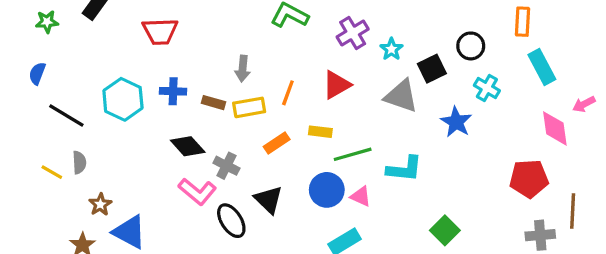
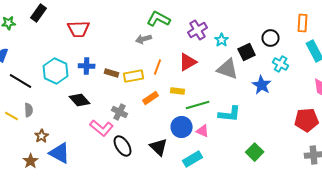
gray arrow: (243, 69) -> (144, 39), moved, turned 70
black diamond: (188, 146) -> (80, 100), moved
black triangle: (269, 200) -> (159, 147), moved

